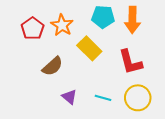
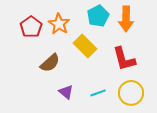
cyan pentagon: (103, 17) -> (98, 16), turned -30
cyan line: (103, 98) -> (98, 93), turned -35

